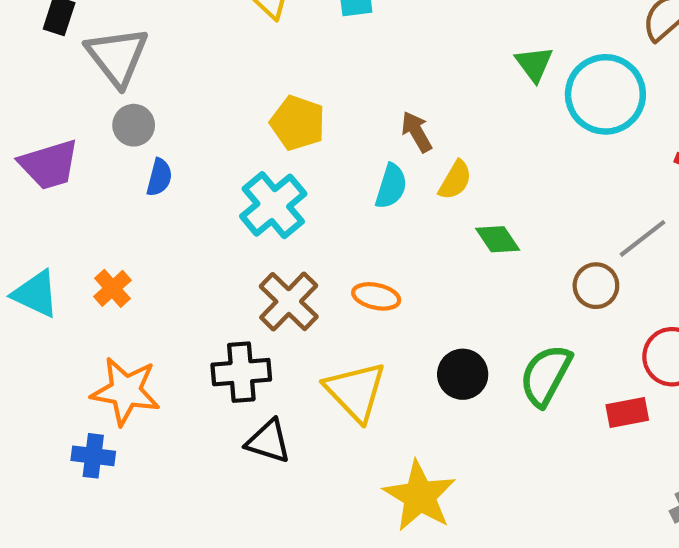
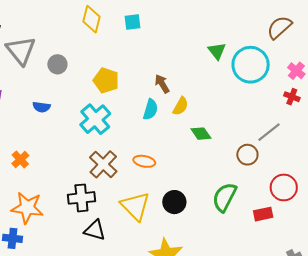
gray circle: (134, 125) -> (57, 64), moved
blue semicircle: (159, 177) -> (42, 107), turned 84
black circle: (463, 374) -> (174, 202), moved

